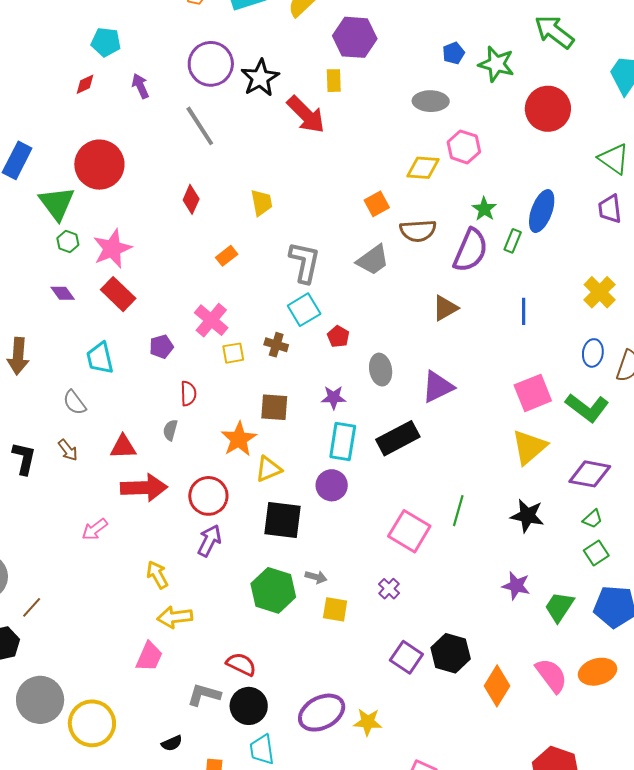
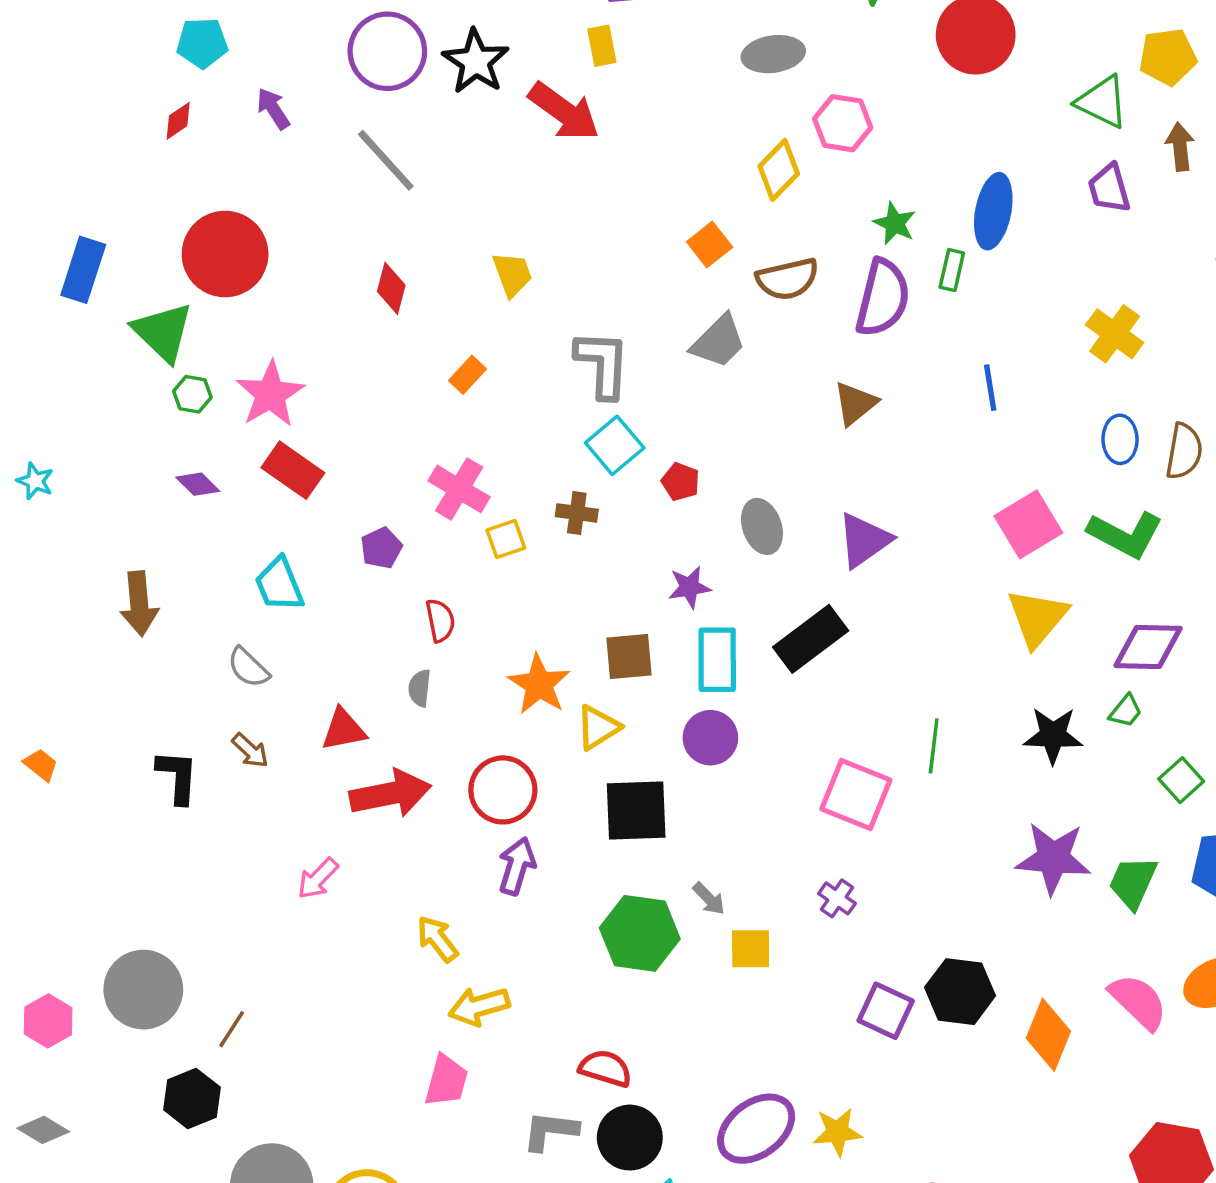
yellow diamond: (423, 168) -> (779, 170), turned -40
brown square: (274, 407) -> (629, 656), moved
green trapezoid: (593, 519) -> (1126, 711), moved
gray arrow: (316, 577) -> (709, 899), turned 40
purple star: (516, 586) -> (1053, 858), size x1.5

